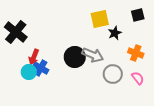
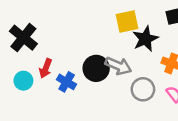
black star: (115, 33) -> (145, 39), size x1.5
blue cross: (41, 68) -> (67, 82), moved
cyan circle: (29, 72) -> (23, 81), moved

